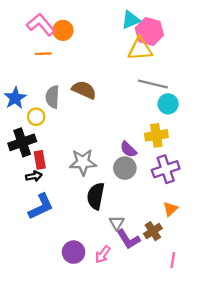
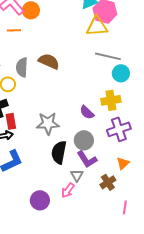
gray circle: (125, 168) -> (84, 140), moved
purple L-shape: (128, 239) -> (87, 159), moved
pink arrow: (103, 254) -> (68, 190), moved

